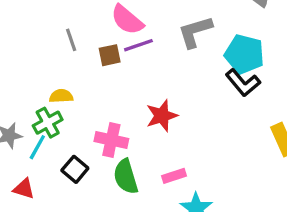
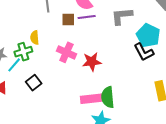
yellow semicircle: (61, 96) -> (35, 38), turned -104
pink cross: (111, 140) -> (66, 52), moved
pink rectangle: (174, 176) -> (91, 99), size x1.5
green semicircle: (126, 177) -> (108, 97), moved

